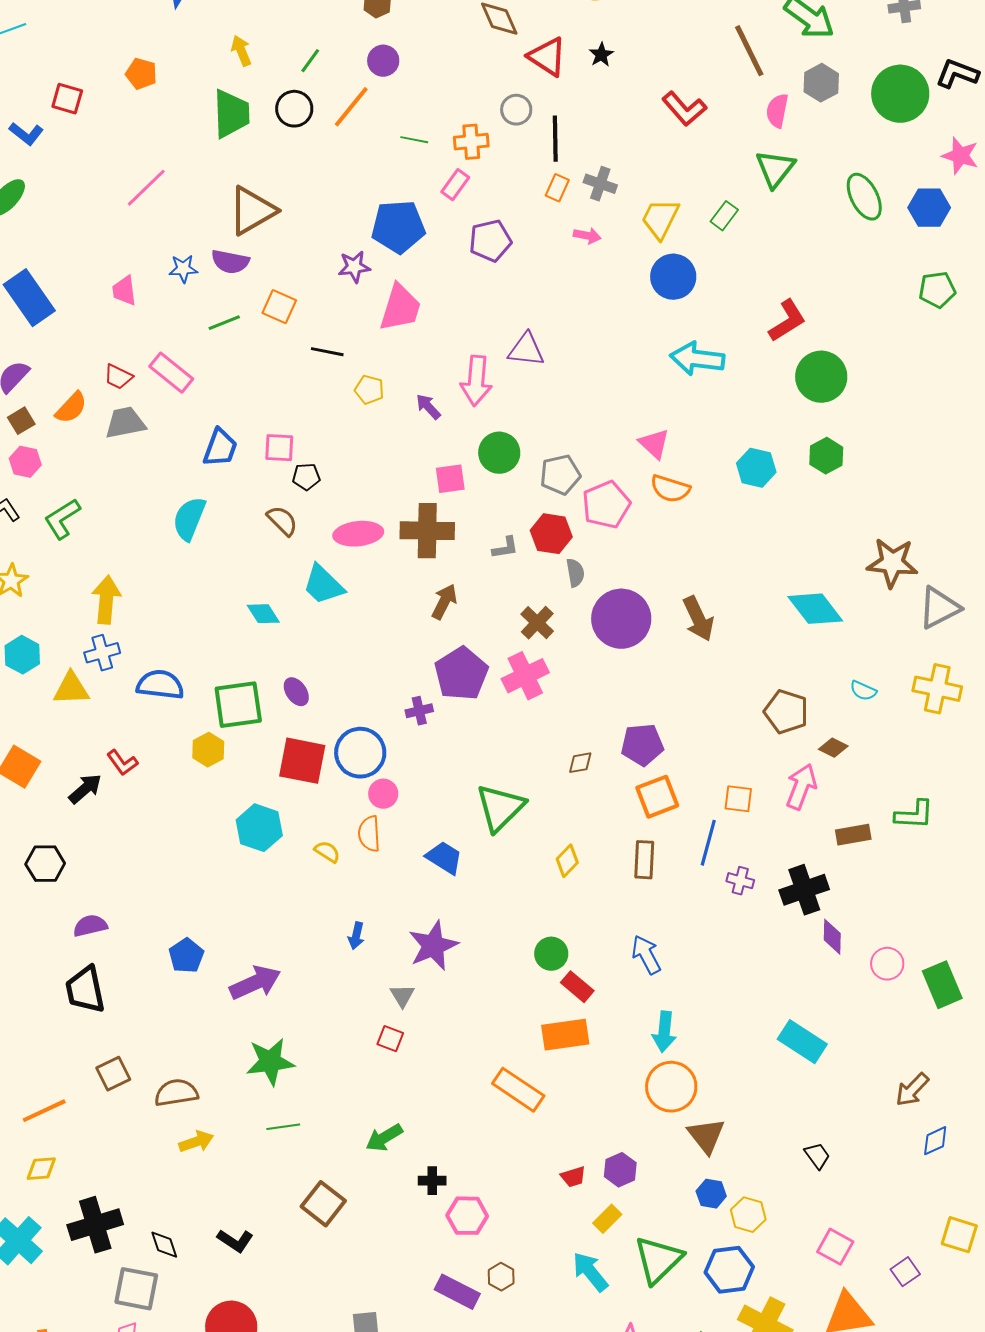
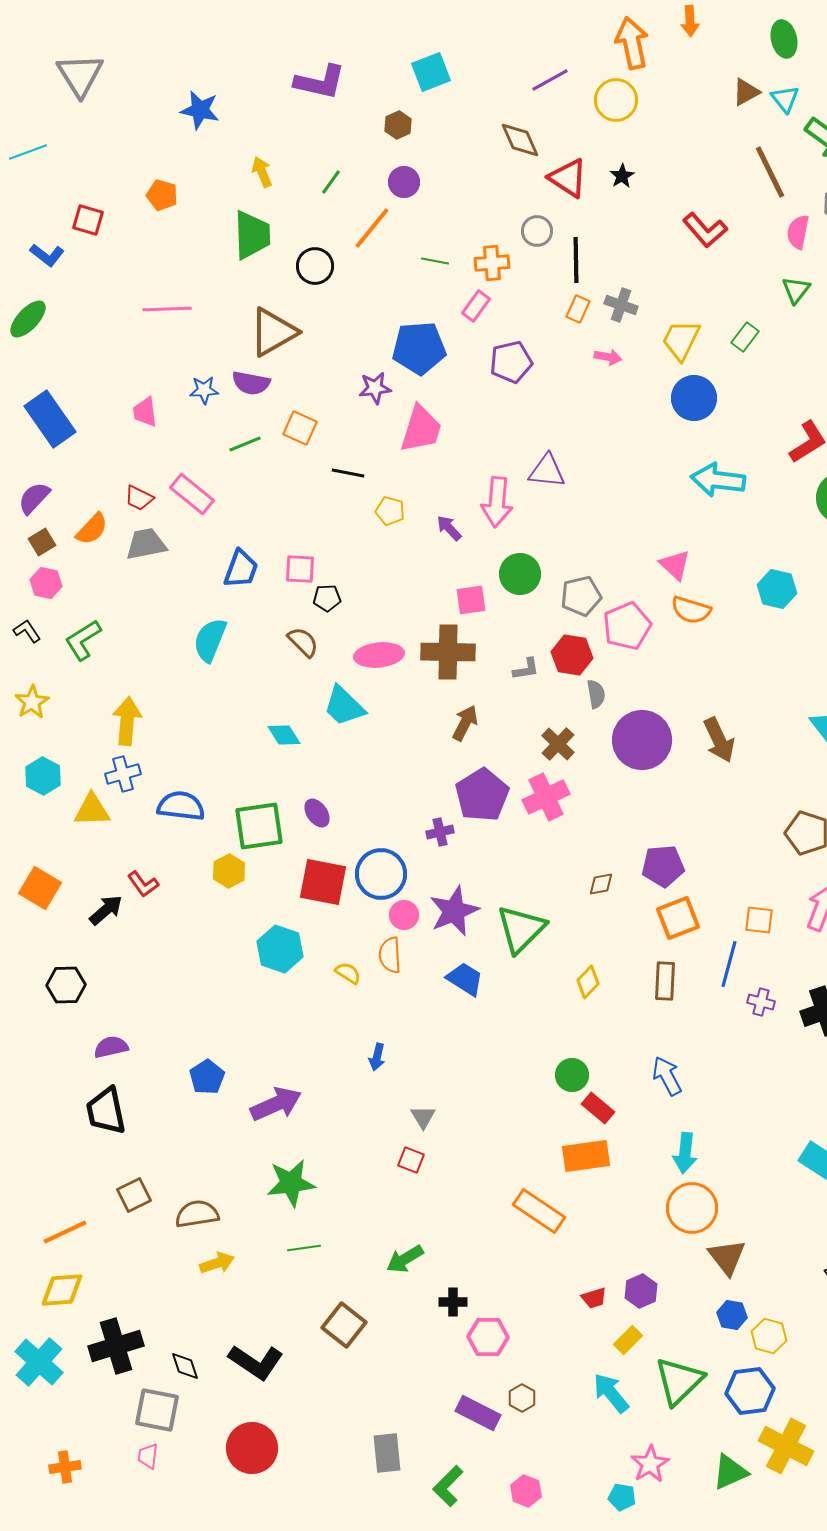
black circle: (294, 109) -> (315, 266), moved
green triangle: (775, 169) -> (796, 290), size x0.7
pink line: (146, 188) -> (167, 309), turned 42
purple star: (433, 946) -> (454, 911), moved
yellow diamond: (41, 1169) -> (62, 1290), size x1.4
black L-shape: (235, 1241) -> (256, 1362), size x1.5

